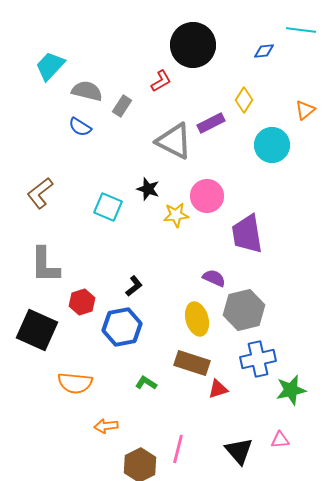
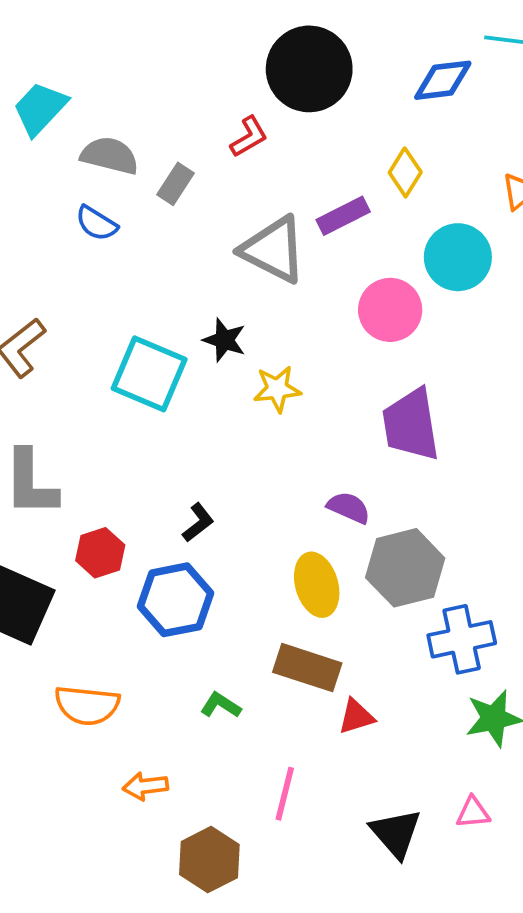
blue diamond: (264, 51) -> (443, 80), size x1.5
pink circle: (207, 196) -> (390, 310), moved
cyan square: (108, 207) -> (149, 374), size x1.4
blue cross: (258, 359) -> (462, 639), moved
pink line: (178, 449) -> (285, 794), moved

